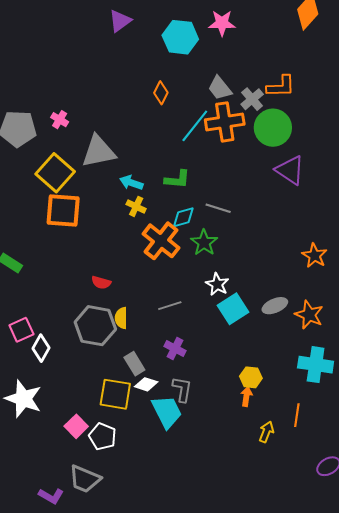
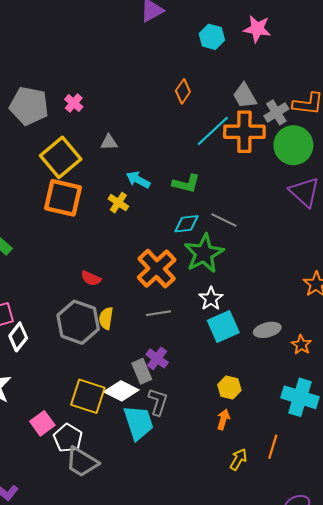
cyan hexagon: (180, 37) -> (212, 37), size x0.7
gray triangle: (99, 152) -> (109, 142), size x0.5
yellow cross: (136, 206) -> (118, 203), moved
orange cross: (161, 241) -> (157, 269), moved
green star: (204, 243) -> (204, 253), size x1.4
orange star: (309, 315) -> (301, 345), size x0.7
gray rectangle: (134, 364) -> (142, 371), moved
yellow hexagon: (251, 377) -> (229, 387), moved
white diamond: (146, 384) -> (121, 391), size x1.4
gray trapezoid: (85, 479) -> (82, 462), moved

